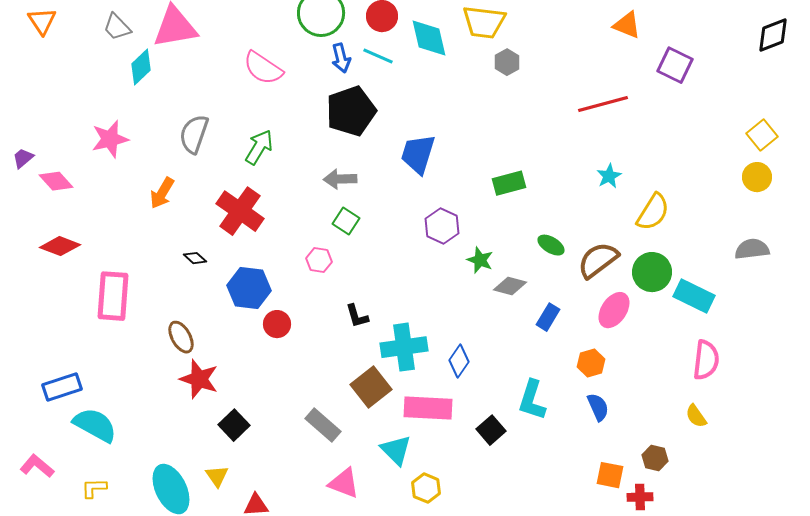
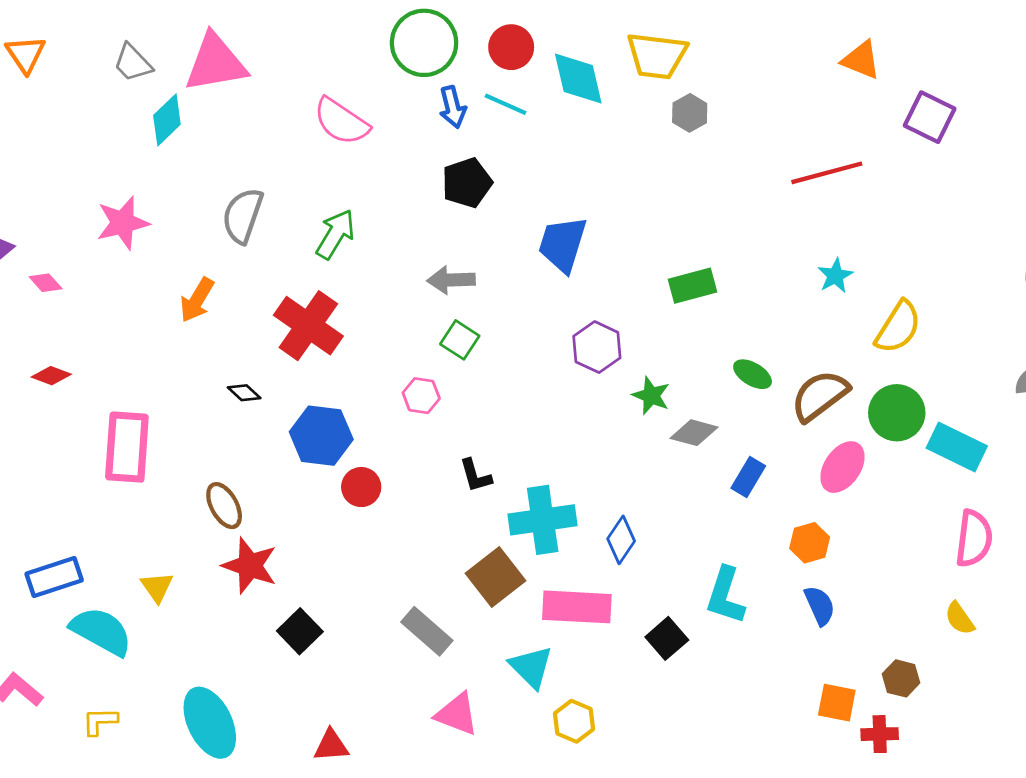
black pentagon: (351, 111) -> (467, 183), size x0.7
pink diamond: (56, 181) -> (46, 283), size x0.7
red diamond: (60, 246) -> (51, 376), size x0.7
yellow triangle: (217, 476) -> (157, 587), moved

